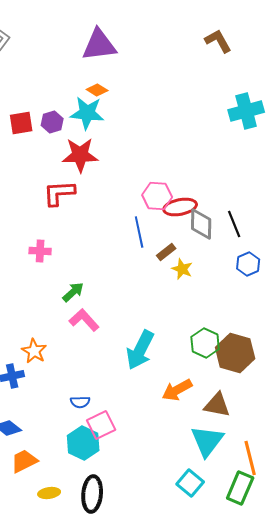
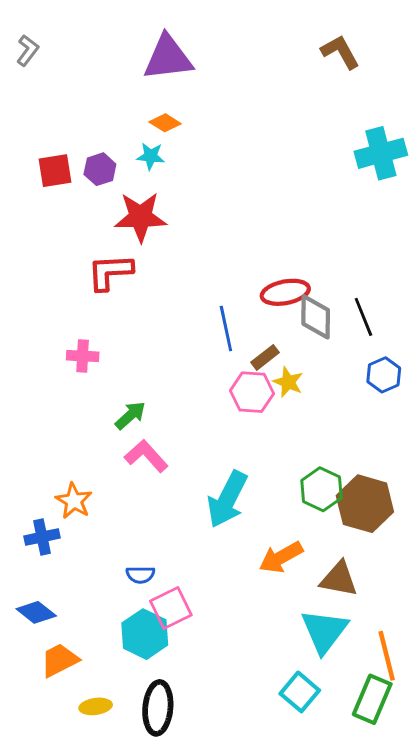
cyan star: (87, 113) -> (151, 156), size x0.6
pink hexagon: (157, 196) -> (252, 392), moved

